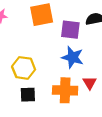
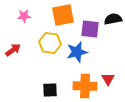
blue star: (73, 57) -> (77, 52), moved, turned -30
yellow hexagon: (24, 68) -> (50, 43), moved

